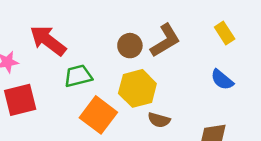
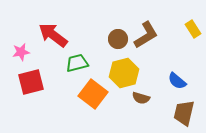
blue semicircle: (222, 80) -> (177, 81), moved

